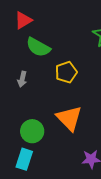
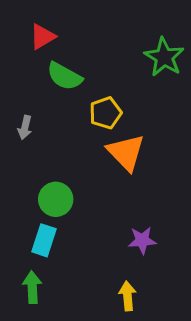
gray arrow: (22, 79) -> (25, 127), moved
orange triangle: (69, 118) -> (126, 152), moved

